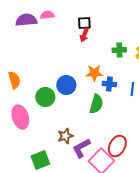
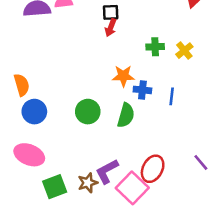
blue circle: (66, 85) -> (34, 112), moved
green circle: (45, 97) -> (88, 112), moved
pink ellipse: (20, 117) -> (29, 155), moved, turned -50
brown star: (65, 136) -> (88, 183), moved

